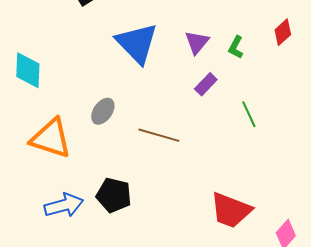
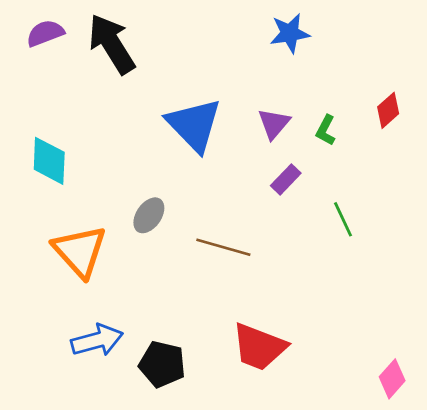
orange triangle: (51, 138) -> (80, 251), turned 30
black pentagon: (114, 195) -> (162, 364), moved
red trapezoid: (231, 210) -> (259, 347), moved

